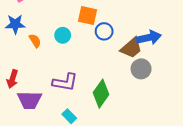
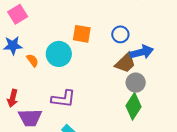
blue circle: (104, 31) -> (120, 34), moved
cyan circle: (63, 35) -> (59, 54), size x1.6
green diamond: (101, 94) -> (134, 106), moved

